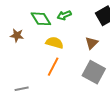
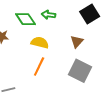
green arrow: (64, 15) -> (49, 15), turned 32

